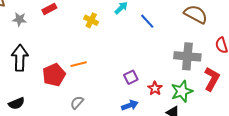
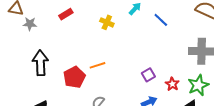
gray star: (19, 19) -> (30, 24), moved

